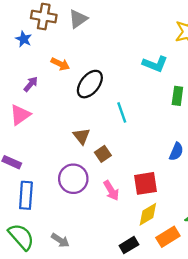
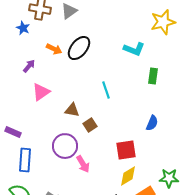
black ellipse: (90, 84) -> (79, 48), moved
pink triangle: (20, 115) -> (41, 92), moved
brown triangle: (82, 136) -> (72, 110), turned -42
pink arrow: (111, 191) -> (83, 164), moved

